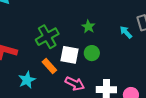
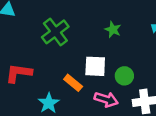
green cross: (47, 37) -> (55, 32), moved
green circle: (92, 53) -> (124, 76), moved

